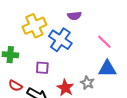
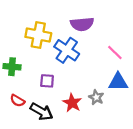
purple semicircle: (74, 16) -> (82, 24), size x1.5
yellow cross: (34, 26) -> (38, 35), turned 35

